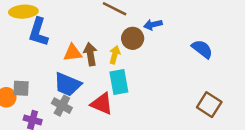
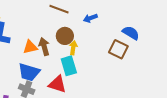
brown circle: (133, 38) -> (65, 36), moved
yellow arrow: (115, 55) -> (73, 48), moved
brown square: (209, 105) -> (118, 49), moved

